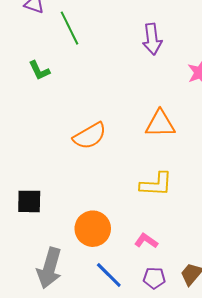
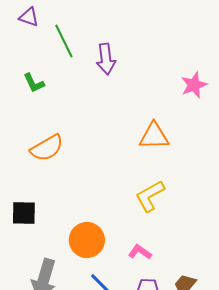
purple arrow: (152, 39) -> (106, 59), moved
orange semicircle: (90, 136) -> (47, 148), moved
yellow L-shape: (156, 184) -> (150, 196), turned 148

